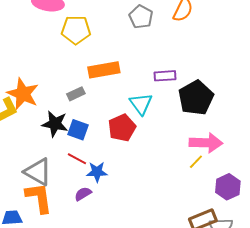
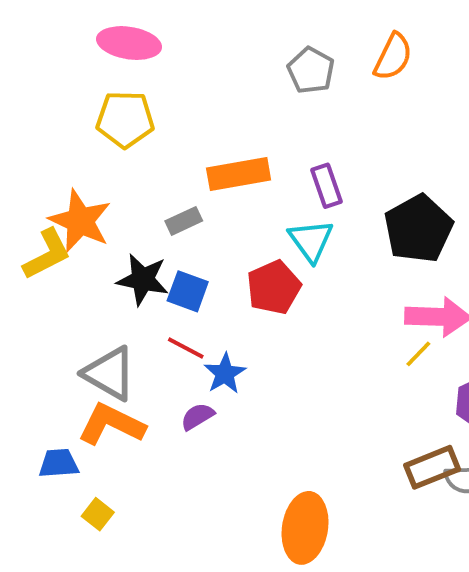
yellow pentagon: (76, 30) -> (125, 119), moved
purple rectangle: (165, 76) -> (327, 186), moved, turned 75
blue star: (97, 172) -> (225, 373), turned -30
orange L-shape: (39, 198) -> (111, 424), turned -56

